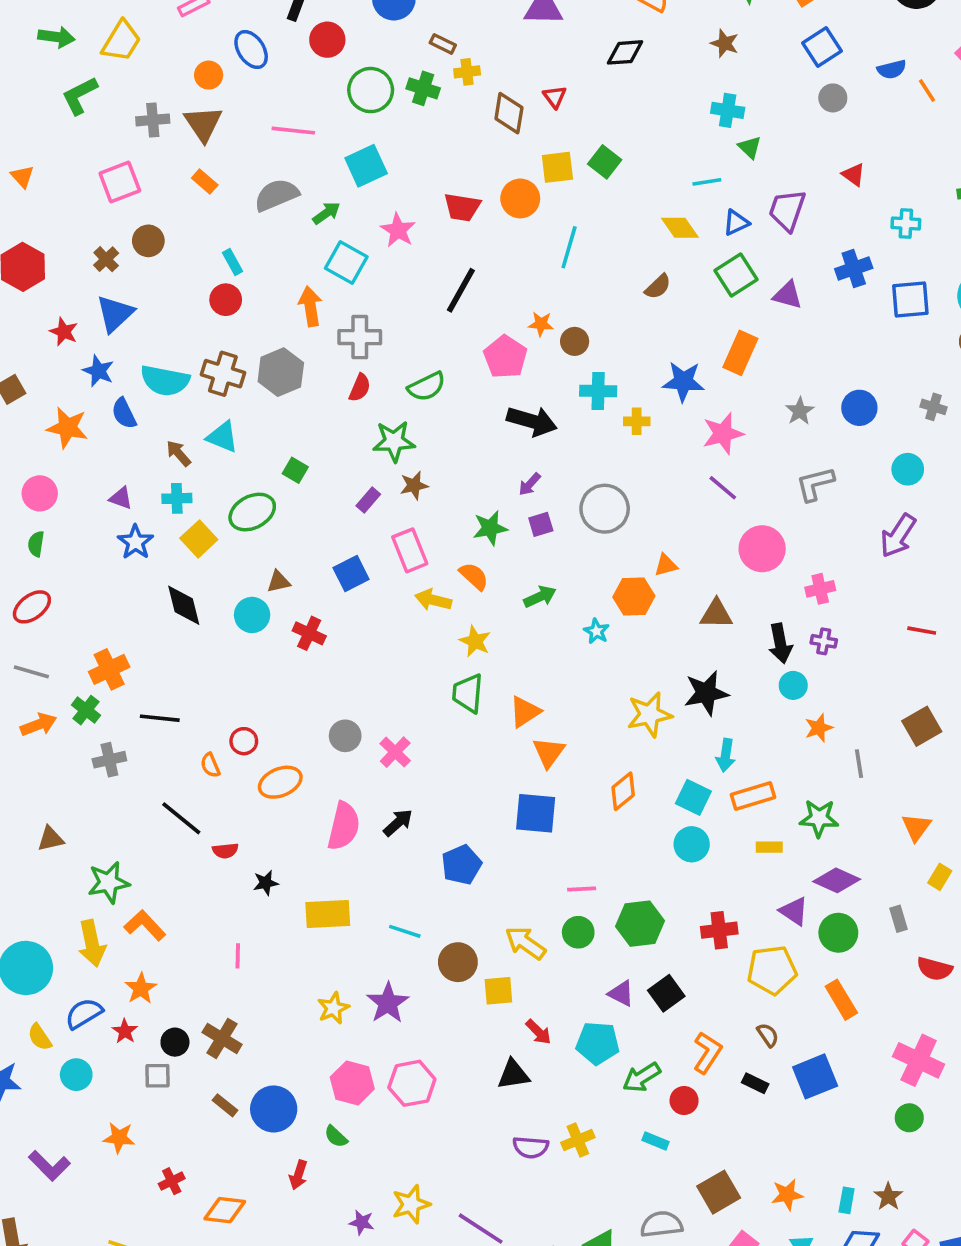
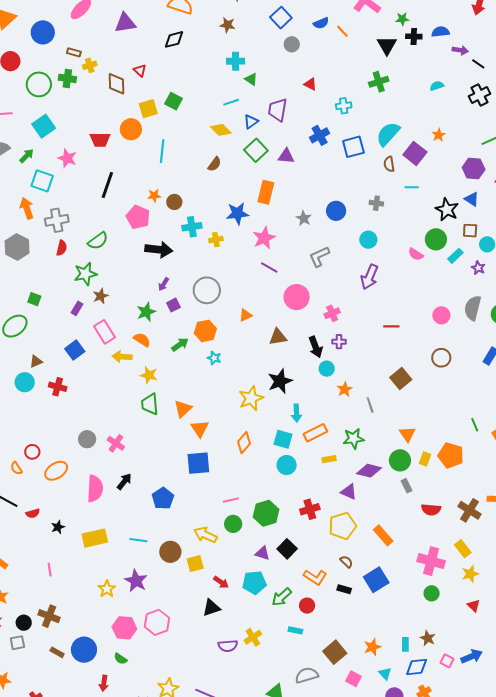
orange hexagon: (634, 596) -> (205, 331), moved
green circle: (838, 933) -> (400, 460), moved
orange L-shape: (707, 1053) -> (315, 577), turned 100

